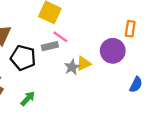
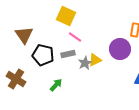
gray rectangle: (50, 46) -> (68, 54), moved
green arrow: (28, 99) -> (56, 85), moved

